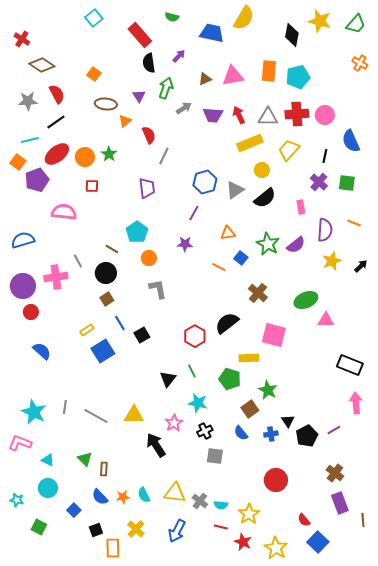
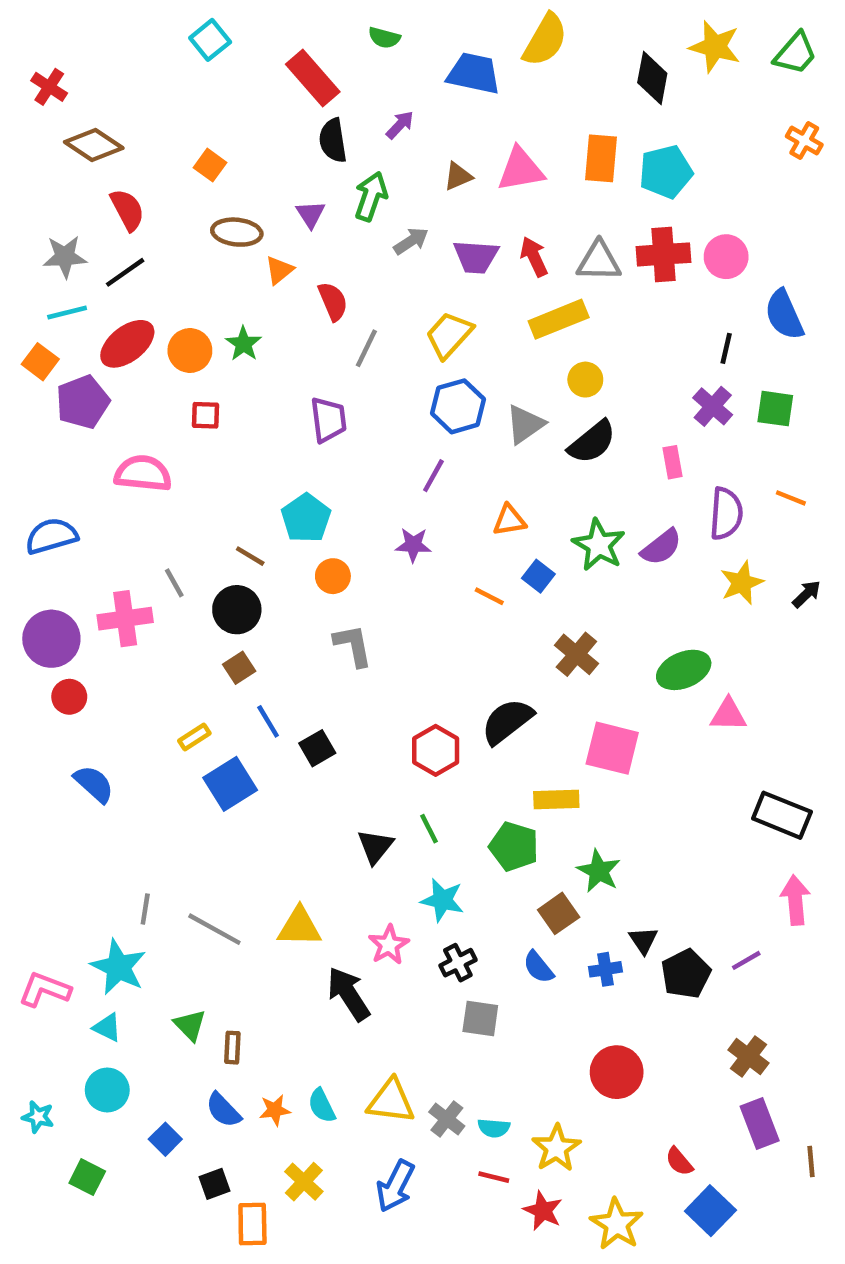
gray star: (28, 101) -> (65, 257), moved
yellow trapezoid: (289, 150) -> (449, 335), moved
cyan star: (34, 412) -> (118, 967), moved

